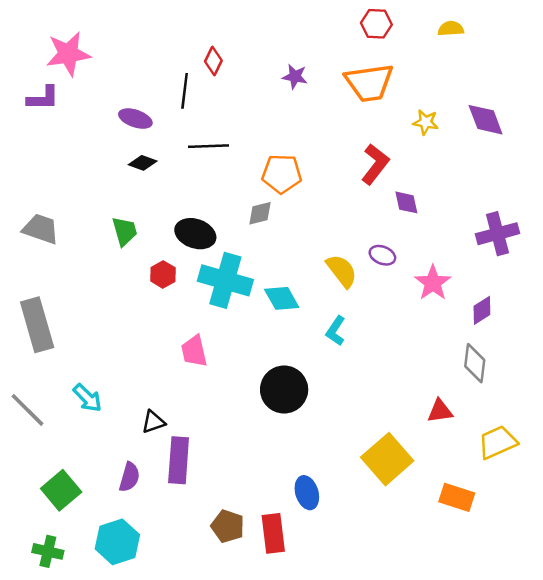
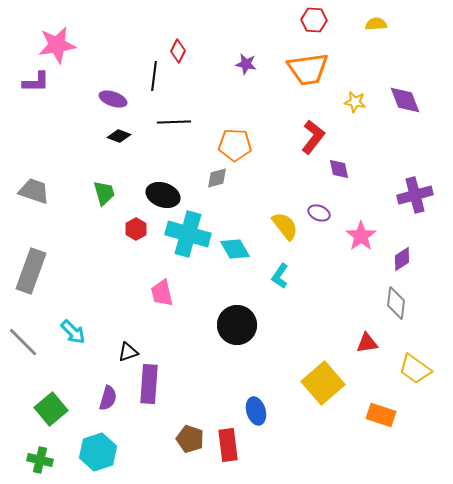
gray rectangle: (37, 325) -> (31, 271), turned 36
yellow trapezoid: (498, 442) -> (415, 369), turned -120

